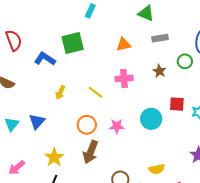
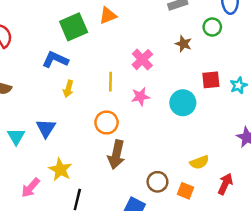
orange triangle: (124, 44) -> (108, 16), moved
blue L-shape: (45, 59) -> (55, 60), moved
pink cross: (124, 79) -> (142, 60), turned -30
yellow line: (95, 92) -> (110, 82), turned 63
pink star: (117, 126) -> (140, 97), moved
yellow star: (54, 157) -> (60, 170), moved

